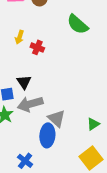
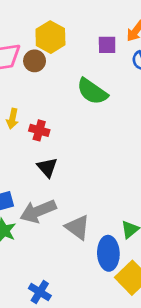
black triangle: (24, 82) -> (47, 167), moved
blue ellipse: (47, 135) -> (108, 253), moved

